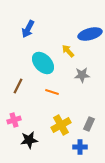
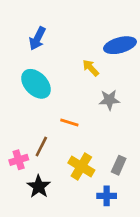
cyan ellipse: (43, 63) -> (36, 84), moved
brown line: (18, 86) -> (41, 147), moved
yellow cross: (61, 125) -> (81, 167), turned -30
black star: (29, 140) -> (39, 187), turned -30

